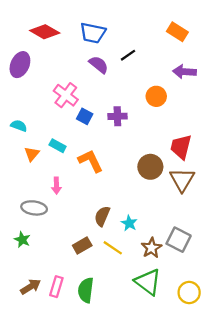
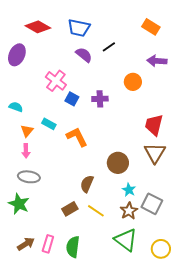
brown circle: (150, 167) -> (118, 163), moved
pink arrow: (56, 186) -> (26, 151), moved
cyan star: (129, 223) -> (129, 190), moved
green star: (22, 240) -> (19, 204), size x1.5

